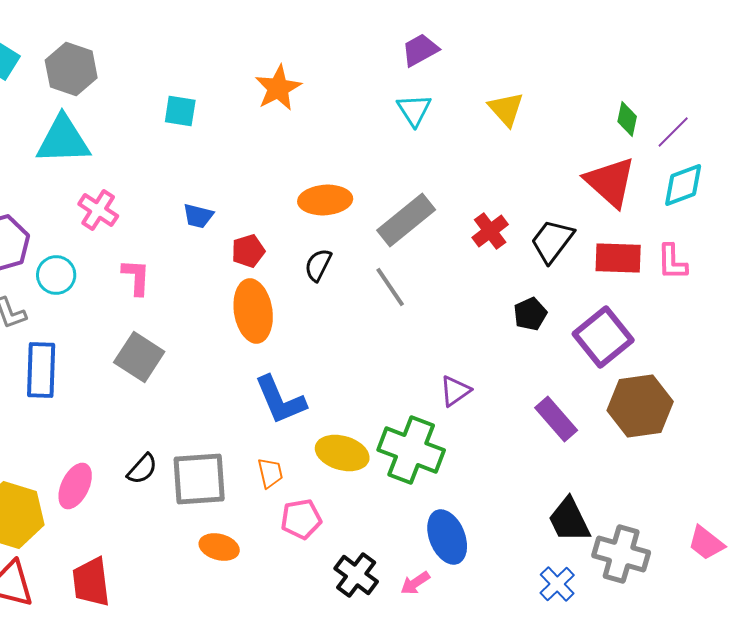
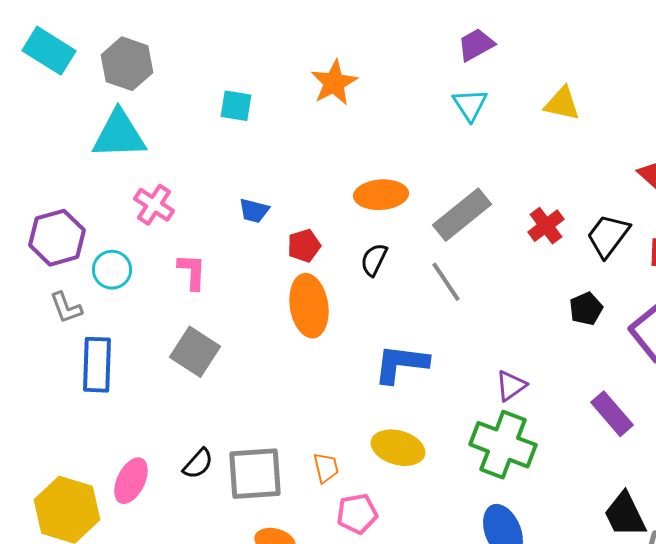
yellow triangle: (506, 109) -> (562, 104), turned -36
blue L-shape: (280, 400) -> (401, 364), moved, turned 120
green cross: (411, 450) -> (503, 445), moved

